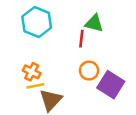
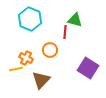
orange circle: (89, 71) -> (50, 50), moved
yellow line: (35, 86) -> (16, 69), moved

